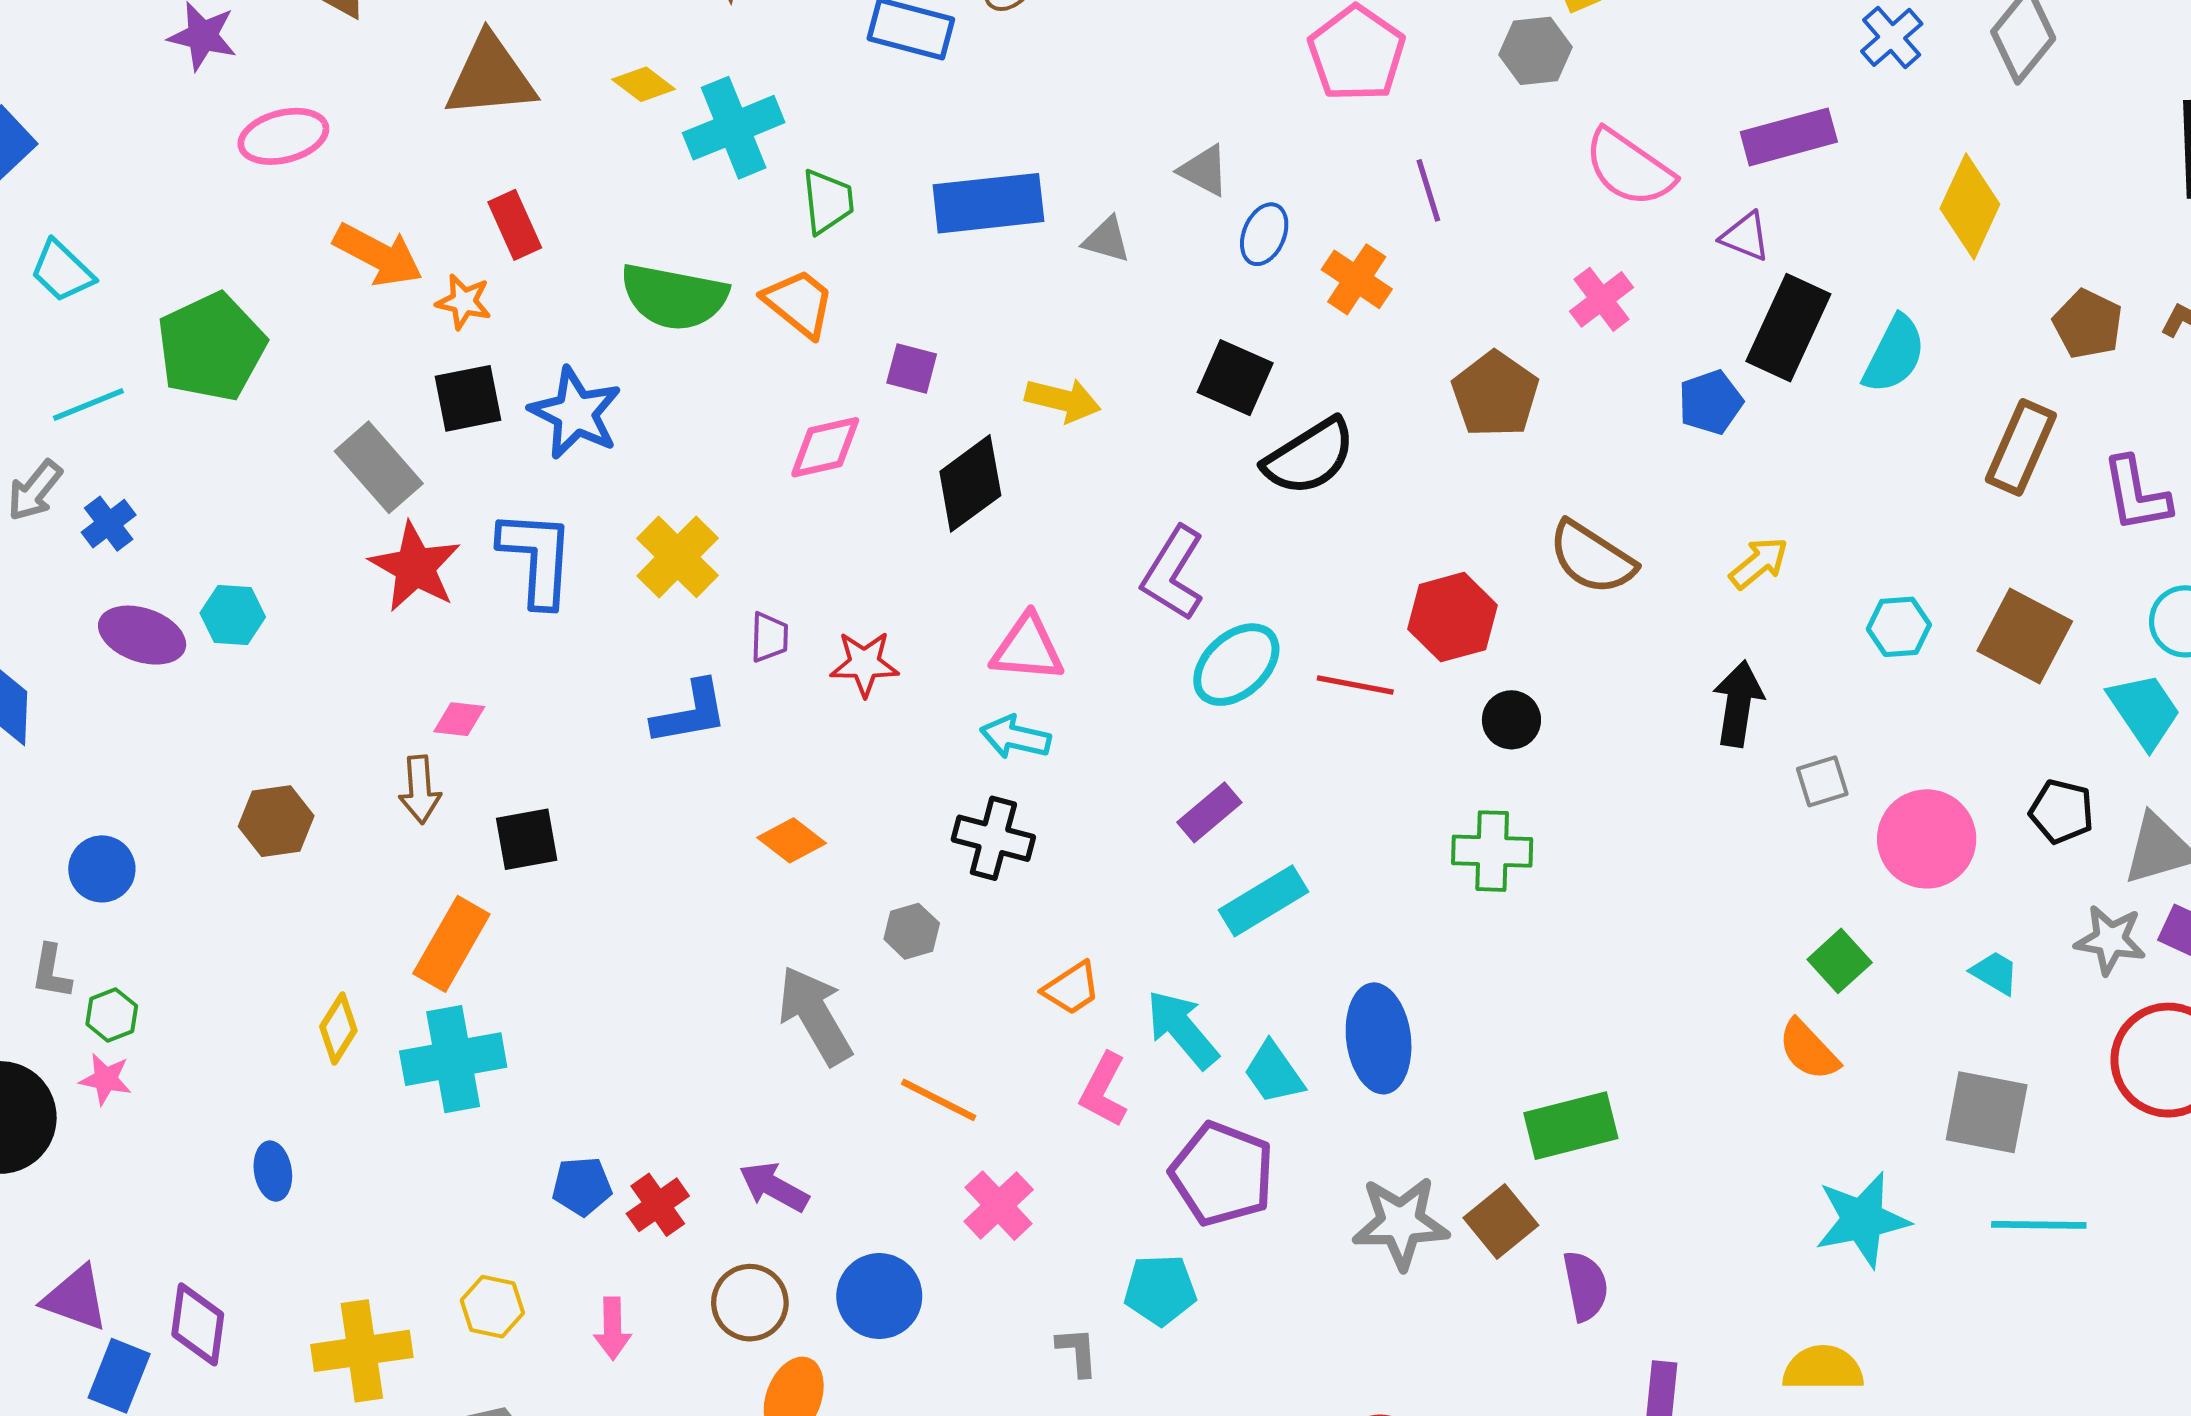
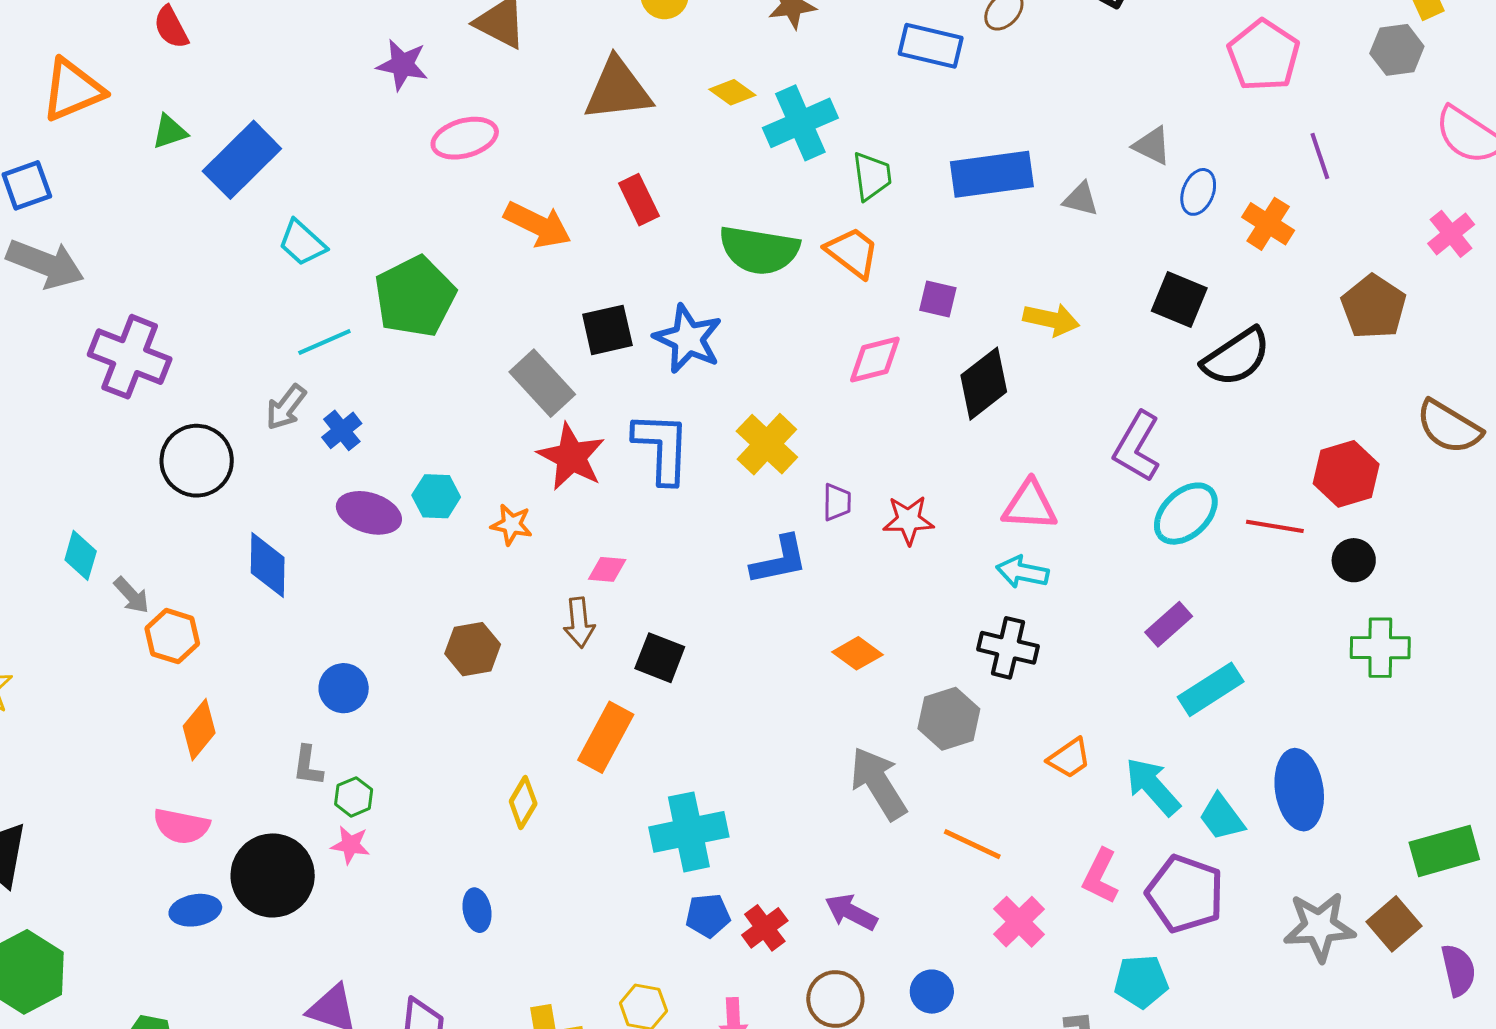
orange star: (464, 302) -> (512, 525), moved
black circle: (1511, 720) -> (1354, 560), moved
black square: (527, 839) -> (660, 658), turned 33
gray hexagon: (912, 931) -> (949, 719), size x1.5
cyan cross: (453, 1059) -> (689, 832), moved
pink L-shape: (1104, 1090) -> (1100, 876), moved
blue circle: (879, 1296) -> (932, 992), size x0.7

